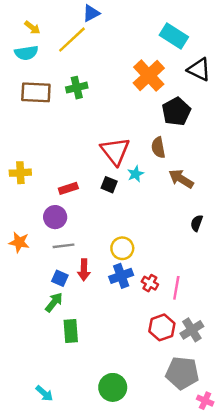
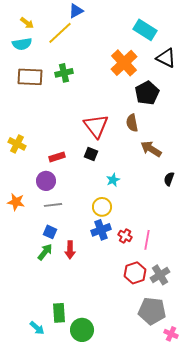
yellow cross: (20, 173) -> (17, 144), turned 30
cyan star: (135, 174) -> (113, 180), moved
black semicircle: (197, 223) -> (169, 179), moved
red arrow: (84, 270) -> (70, 250), moved
green rectangle: (71, 331) -> (59, 313), moved
green circle: (113, 387) -> (82, 330), moved

